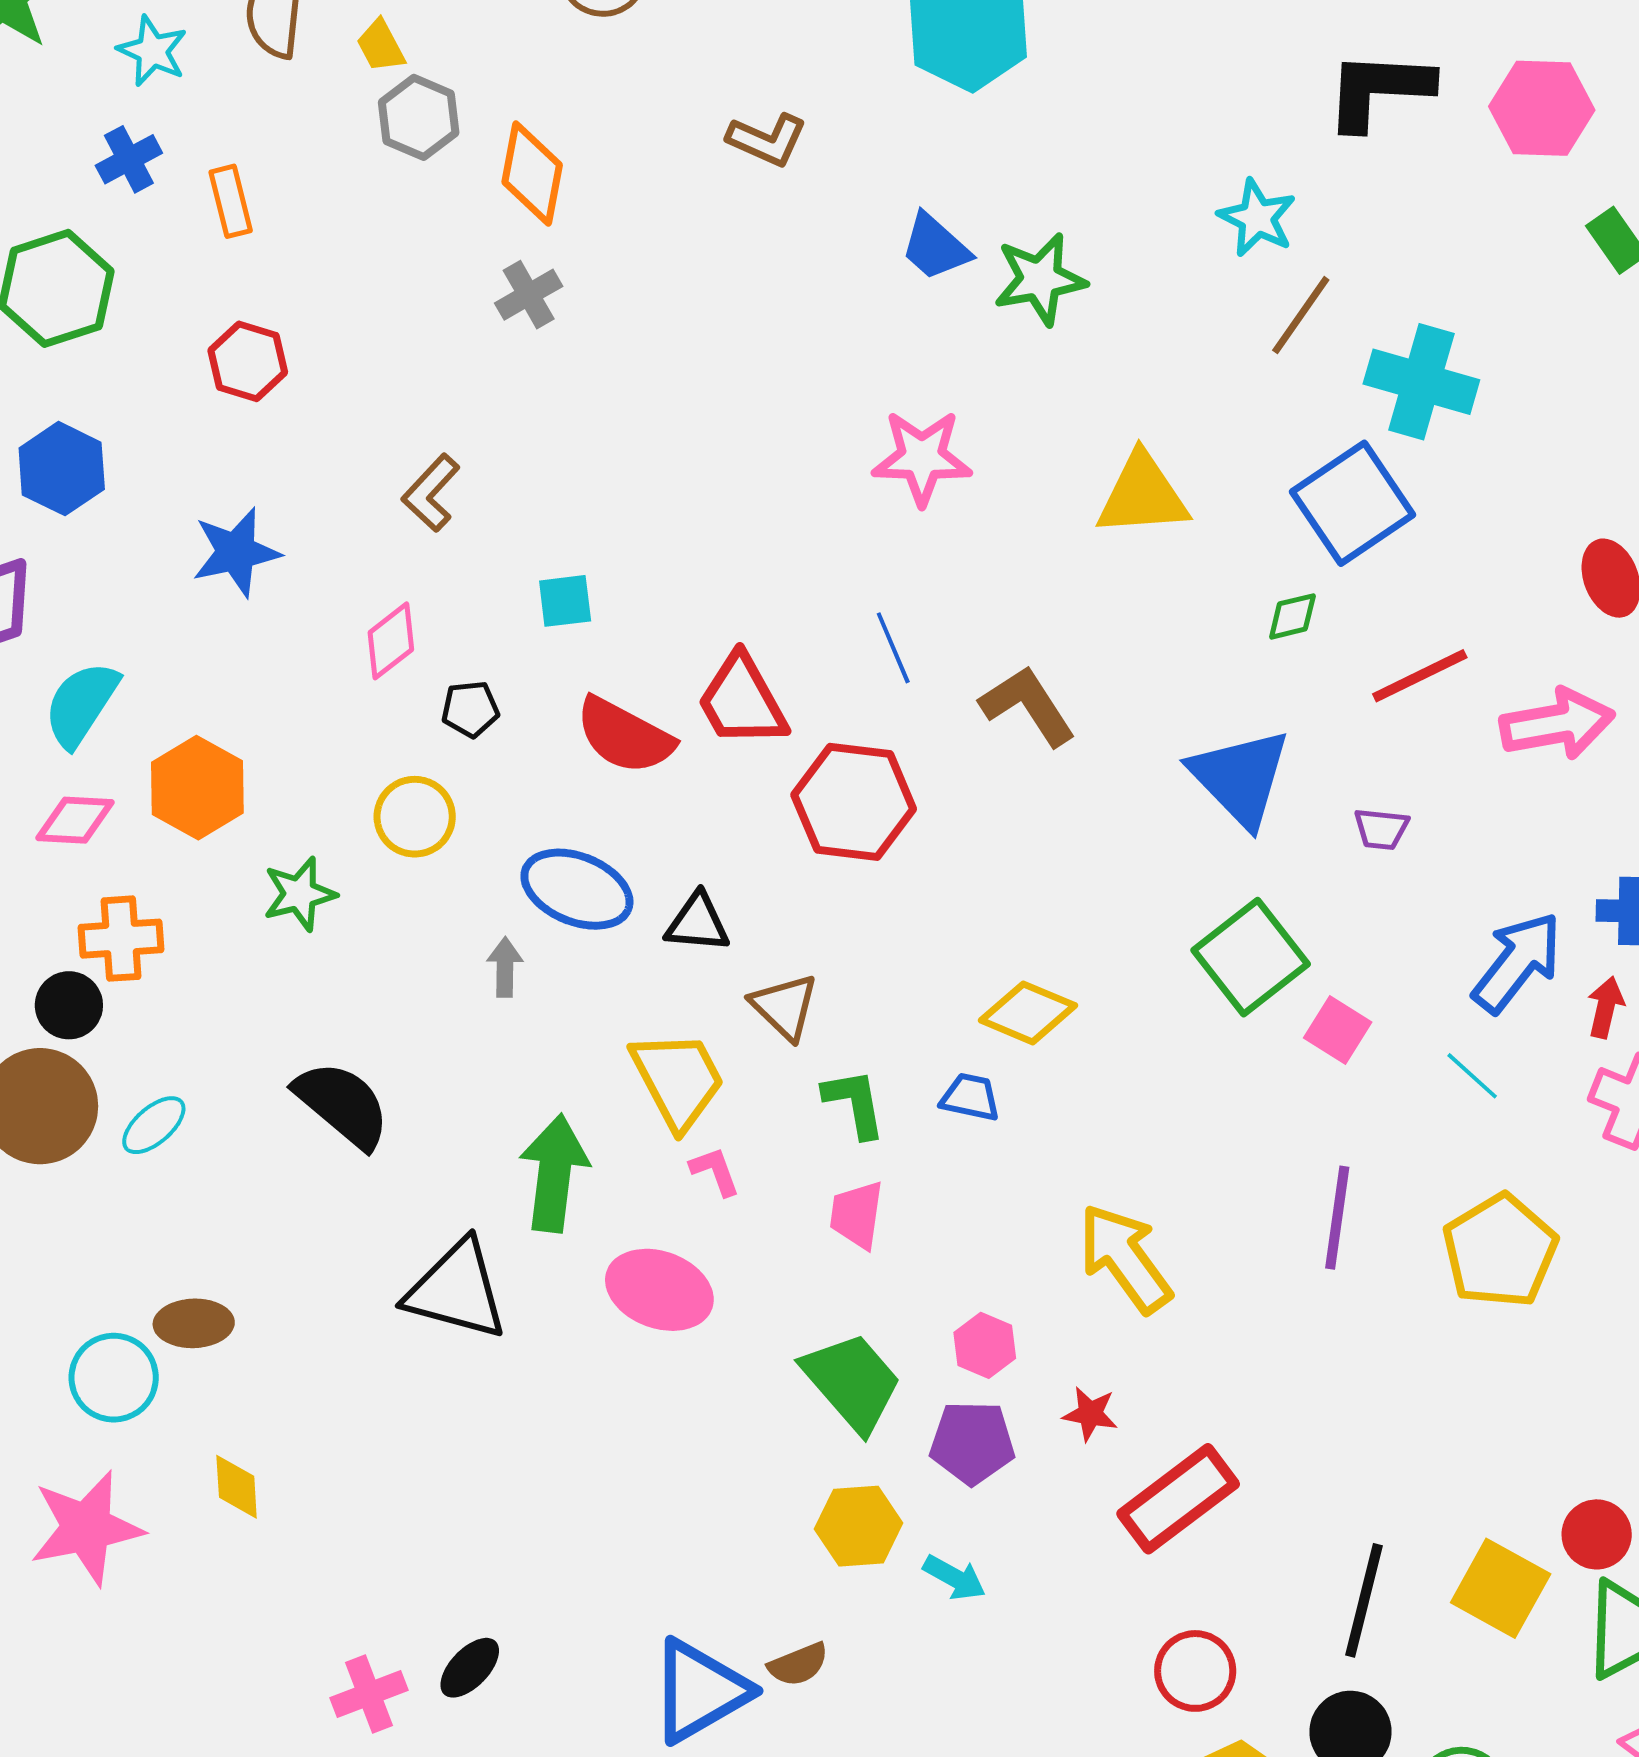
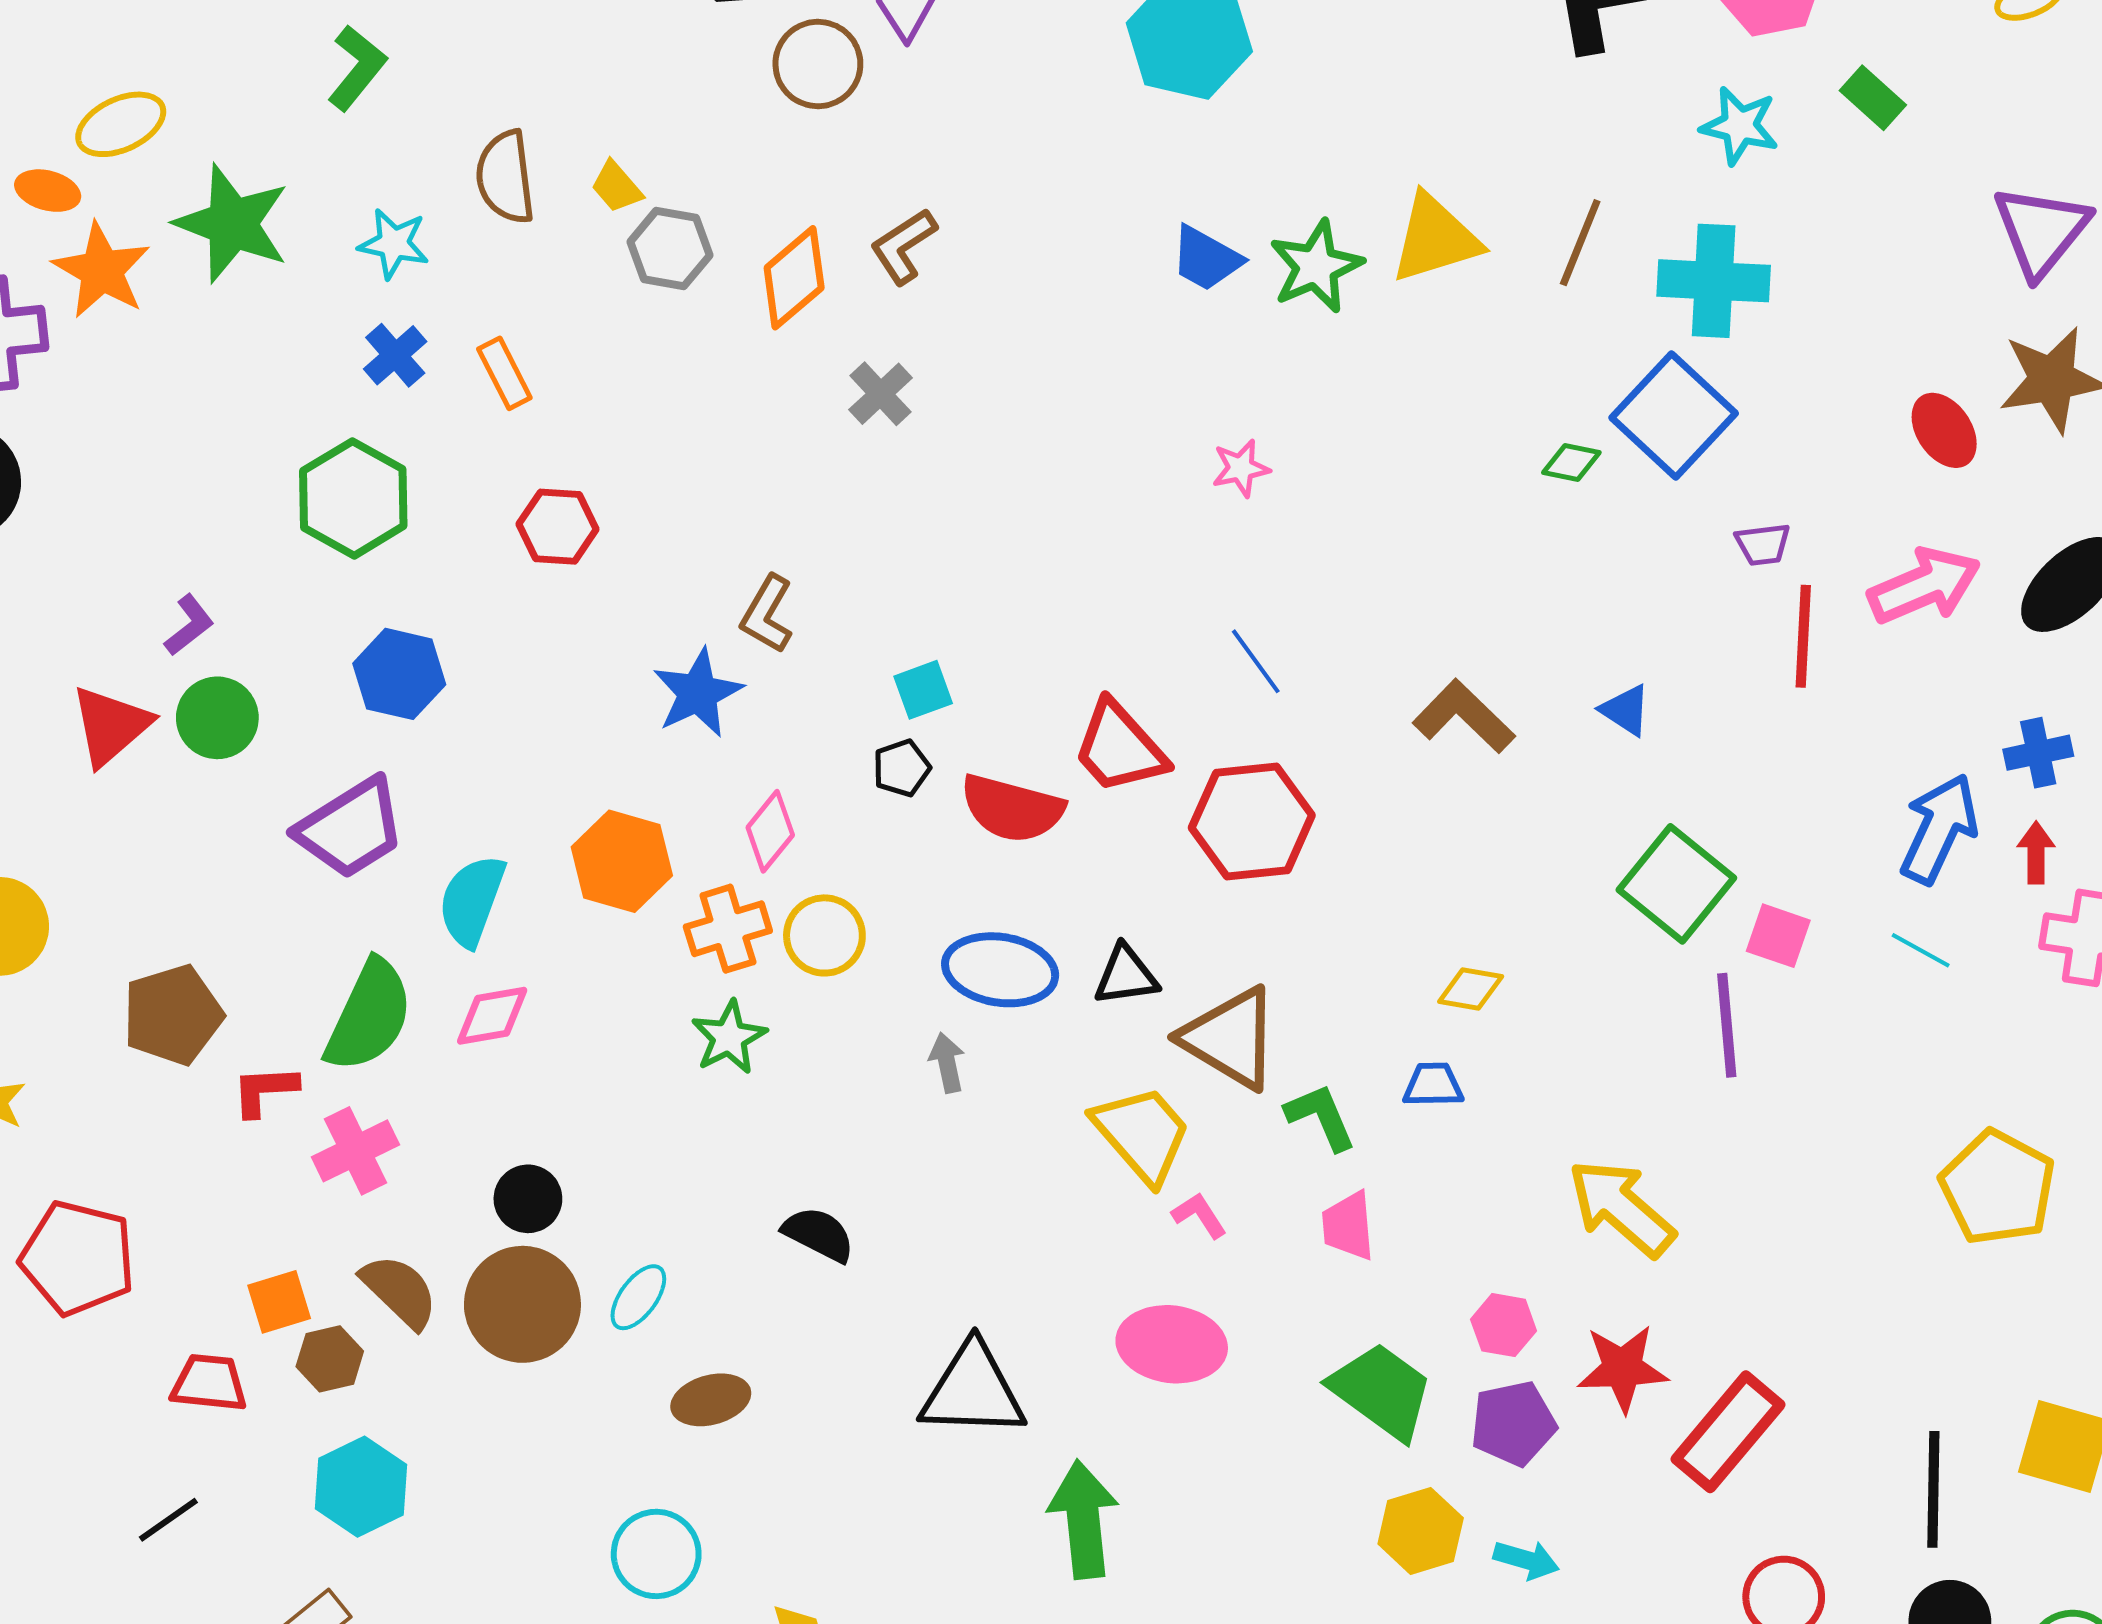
brown L-shape: (767, 140) -> (903, 246), moved, turned 136
orange diamond: (532, 173) -> (794, 278), turned 52
cyan star: (1257, 218) -> (1740, 126), moved
gray cross: (529, 295) -> (881, 394), moved
pink star: (922, 458) -> (1241, 468), size x0.6
yellow triangle: (1143, 495) -> (1435, 239), moved
blue star: (236, 552) -> (698, 693), moved
green diamond: (1292, 616) -> (1571, 462), moved, turned 38
pink diamond: (391, 641) -> (770, 831), moved
red line: (1420, 676) -> (1803, 636), moved, turned -48
brown L-shape: (1028, 706) -> (1464, 717), moved
black pentagon: (470, 709) -> (902, 768), moved
blue triangle: (1240, 778) -> (1626, 710), size x0.5
orange hexagon: (197, 788) -> (622, 861), moved
purple trapezoid: (1381, 829) -> (1763, 544), moved
orange cross: (121, 939) -> (728, 929), moved
brown triangle: (785, 1007) -> (1230, 1038), size x1.5
yellow diamond: (1028, 1013) -> (1471, 989), size x0.7
black semicircle: (342, 1104) -> (819, 1234), size x0.7
green arrow: (554, 1173) -> (1083, 1519), moved
purple line: (1337, 1218) -> (1727, 1025), moved
yellow pentagon: (1500, 1251) -> (1998, 1187), moved
brown ellipse: (194, 1323) -> (711, 1400), moved
red star: (1090, 1414) -> (1622, 1368), size x1.6

